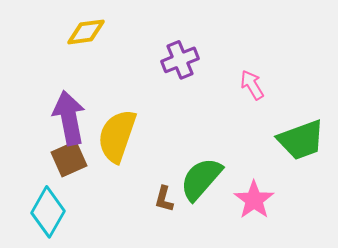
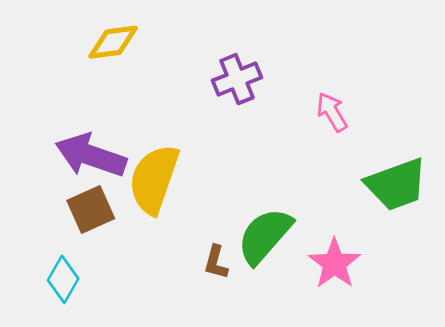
purple arrow: (69, 118) -> (91, 156), turned -60
cyan diamond: (48, 212) -> (63, 279), size x0.7

